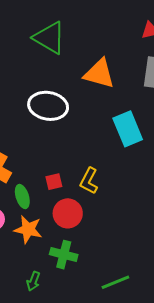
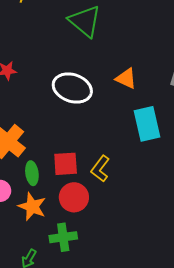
orange triangle: (99, 74) -> (126, 78), moved, size x0.7
red square: (54, 182) -> (66, 164), size x1.5
green cross: (64, 255) -> (63, 237), turned -32

